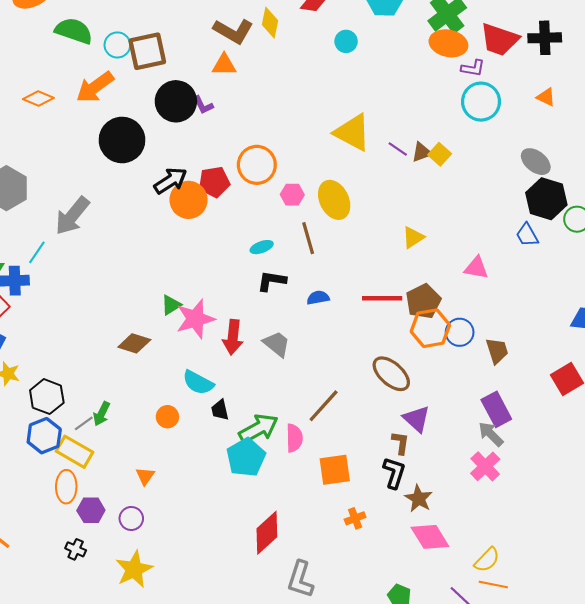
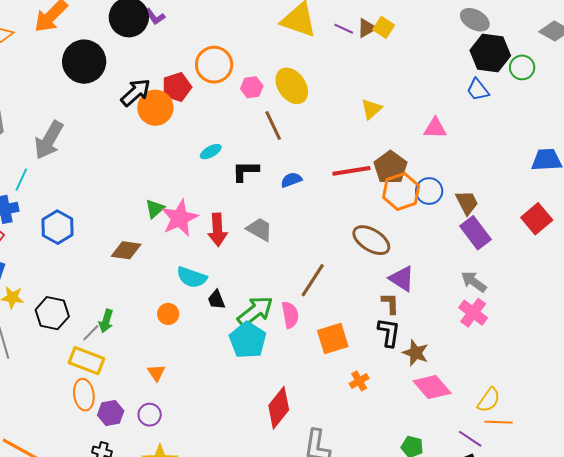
cyan ellipse: (262, 247) -> (211, 152), moved
purple rectangle: (496, 409) -> (475, 233), moved
blue hexagon: (44, 436) -> (58, 227), moved

